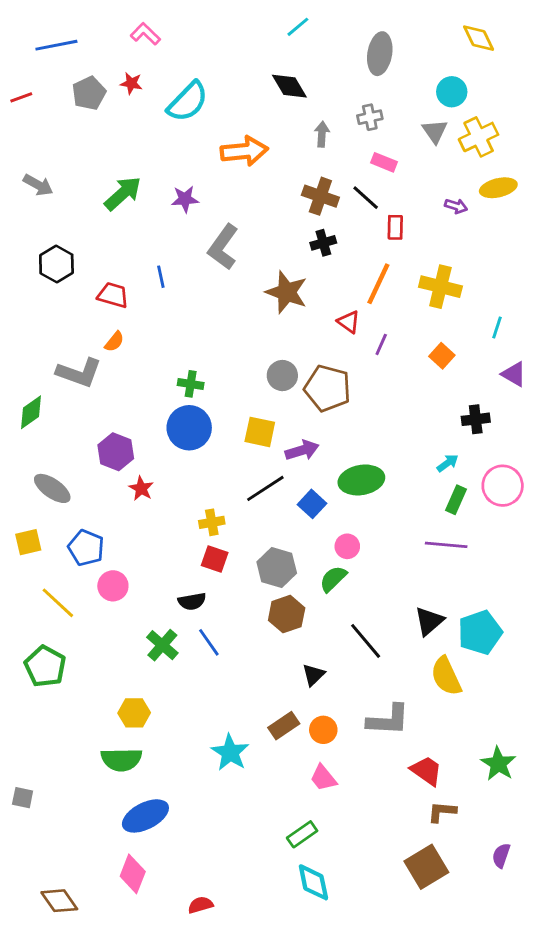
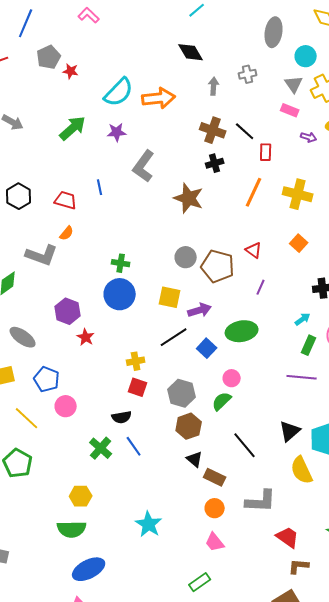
blue line: (56, 45) -> (26, 23), turned -56
gray ellipse: (380, 54) -> (274, 32), moved
red star: (131, 83) -> (71, 71), moved
cyan semicircle: (188, 102) -> (119, 92), moved
pink rectangle: (384, 162) -> (290, 110), moved
black hexagon: (56, 264) -> (19, 196), moved
red triangle: (349, 322) -> (254, 250), moved
purple line: (381, 344) -> (261, 287), moved
black triangle: (313, 675) -> (195, 459), moved, turned -36
brown rectangle: (284, 726) -> (215, 477), moved, turned 60

